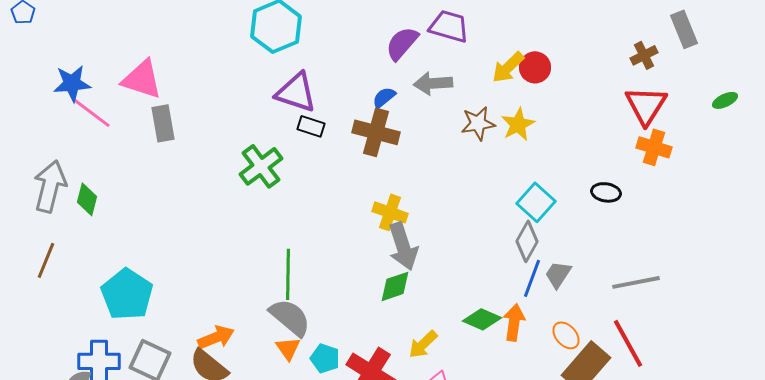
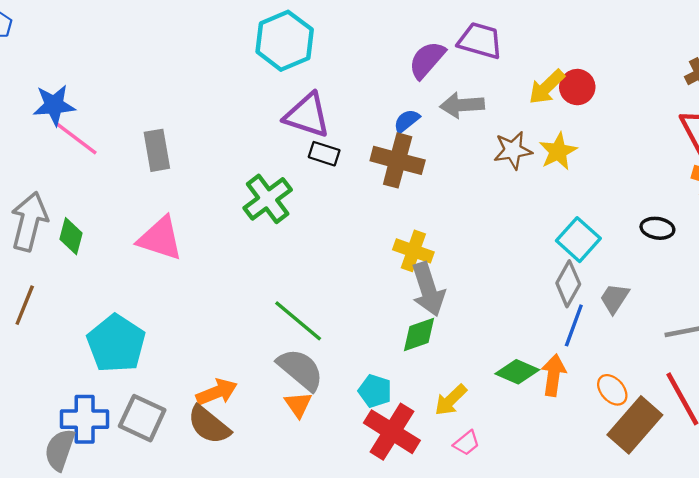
pink triangle: (142, 79) -> (160, 238), moved
green line: (288, 274) -> (298, 321), turned -51
gray trapezoid: (558, 274) -> (615, 298), moved
cyan pentagon: (325, 358) -> (375, 391), moved

